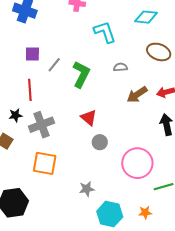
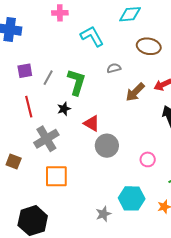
black star: (15, 115) -> (64, 109), moved
gray circle: (100, 142) -> (107, 146), size x1.5
pink circle: (137, 163) -> (148, 159), size x0.5
gray star: (87, 189) -> (103, 214), moved
cyan hexagon: (110, 214) -> (132, 198), moved

